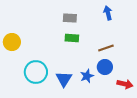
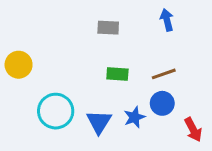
green rectangle: (72, 38) -> (117, 74), moved
red arrow: (125, 84) -> (193, 130), turned 49

